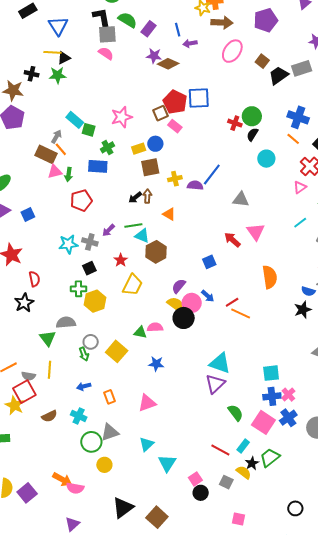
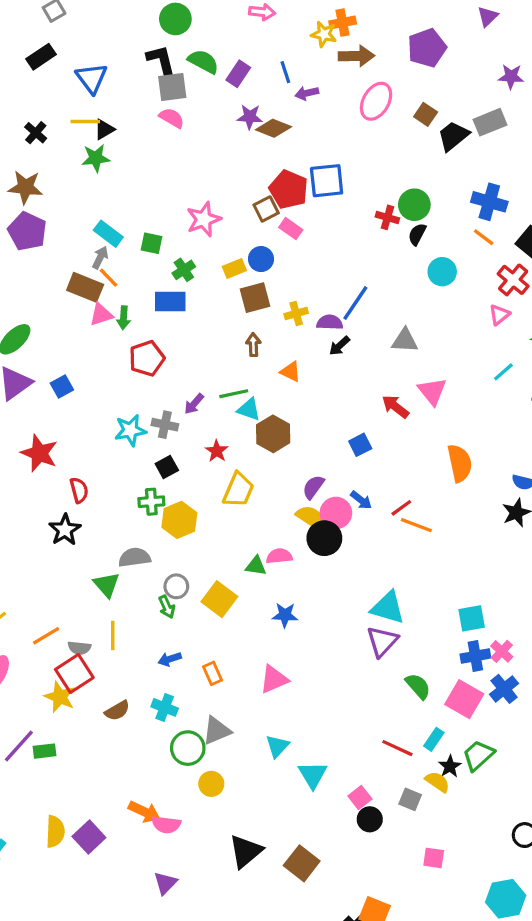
black cross: (32, 74) -> (36, 133), moved, turned 32
cyan rectangle: (75, 120) -> (108, 234), moved
black arrow: (135, 198) -> (339, 346), moved

